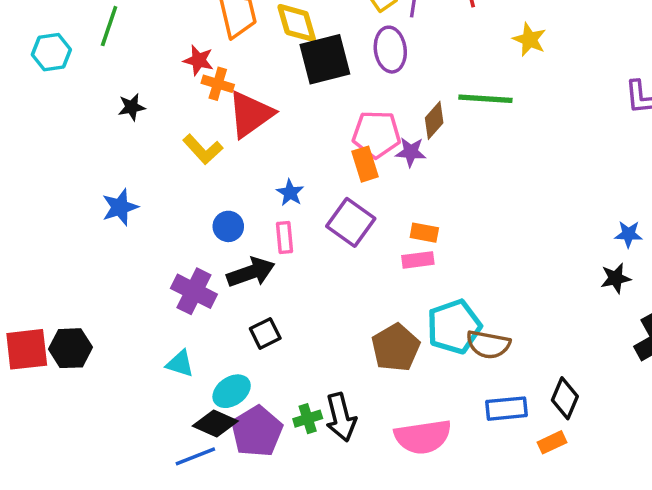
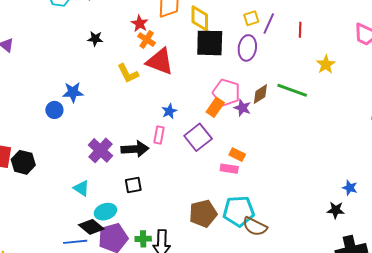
red triangle: (250, 114) -> (160, 61), turned 40
orange rectangle: (365, 164) -> (215, 107), turned 36
blue circle: (228, 226) -> (54, 110), moved

